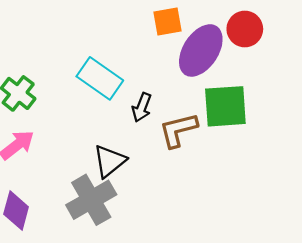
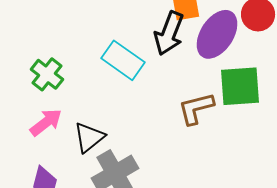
black arrow: (142, 107) -> (169, 33), moved, size x1.6
black triangle: (109, 161) -> (89, 137), moved

